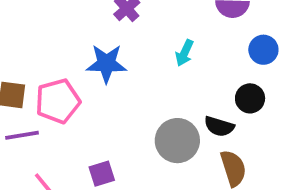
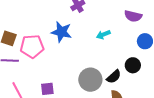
cyan arrow: (185, 53) -> (103, 35), turned 32
black semicircle: (219, 126) -> (114, 77), turned -70

